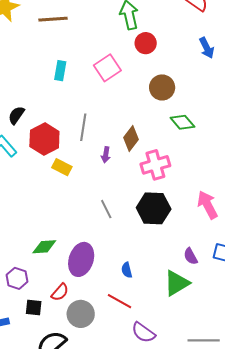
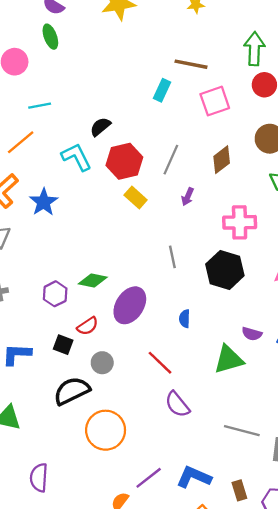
brown line: (53, 19) -> (191, 64), moved
brown diamond: (131, 139) -> (222, 160), moved
purple semicircle: (191, 256) -> (252, 334), turned -60
blue semicircle: (127, 270) -> (185, 319), moved
purple hexagon: (17, 278) -> (55, 294), moved
red semicircle: (60, 292) -> (88, 326), moved
gray circle: (81, 314) -> (102, 363), moved, size x0.7

